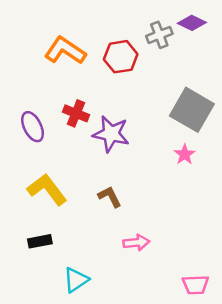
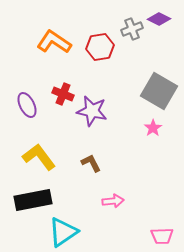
black rectangle: (40, 241) -> (33, 200), size x1.8
cyan triangle: (76, 280) -> (63, 232), size x1.4

